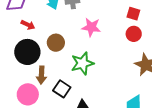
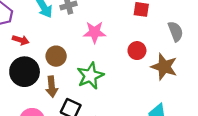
red circle: (134, 34) -> (137, 51), moved
brown arrow: (41, 75) -> (52, 87), moved

